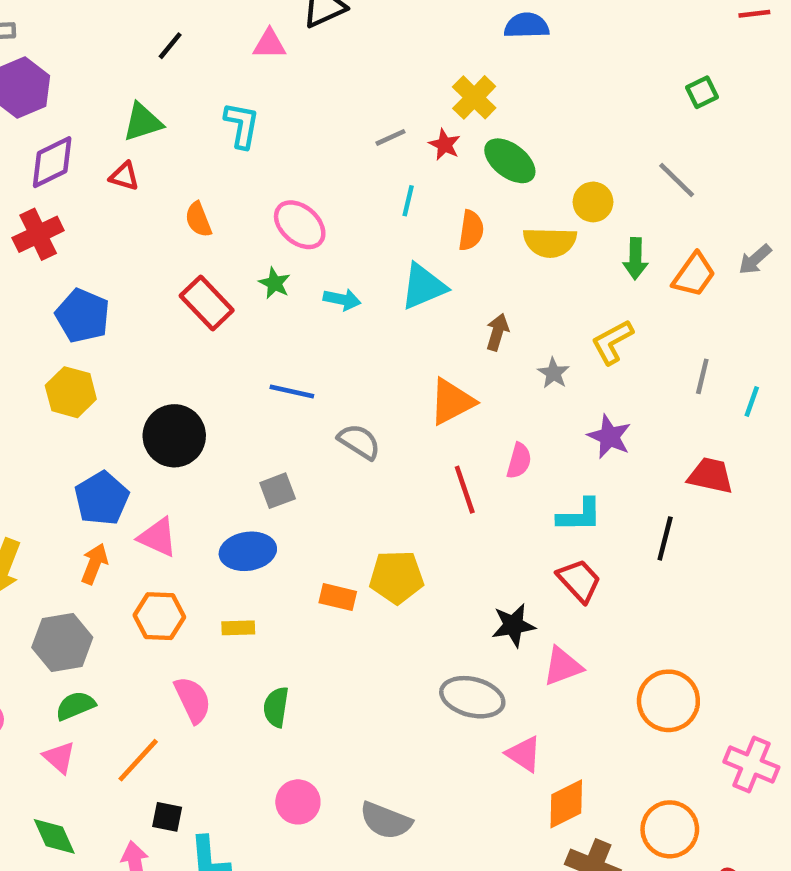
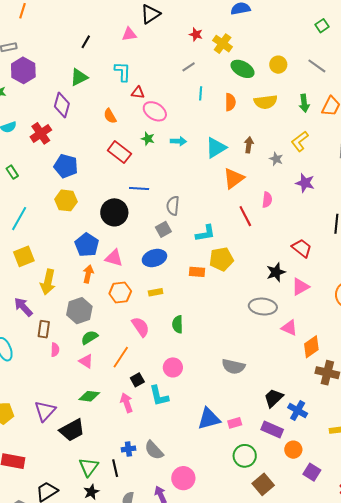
red star: (445, 145) -> (196, 34), moved
purple diamond: (52, 162) -> (62, 105), moved, turned -40
red triangle: (124, 176) -> (138, 93), moved
yellow circle: (593, 202) -> (278, 65), moved
cyan triangle: (423, 286) -> (216, 148), moved
blue line: (292, 392) -> (139, 189), moved
gray semicircle: (359, 442) -> (173, 206), moved, turned -108
cyan L-shape: (580, 515) -> (205, 233), moved
pink circle: (298, 802) -> (173, 367), moved
black square: (167, 817) -> (137, 380), turned -32
green diamond: (54, 836) -> (89, 396), turned -50

